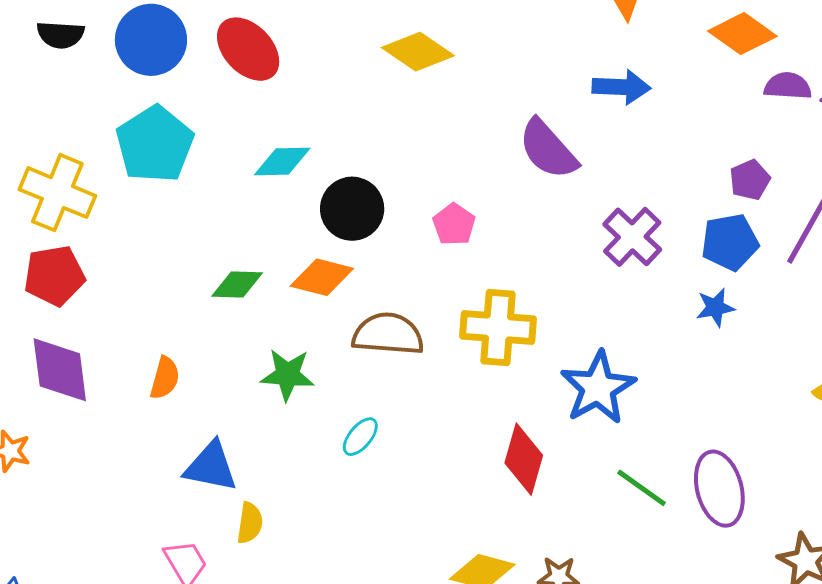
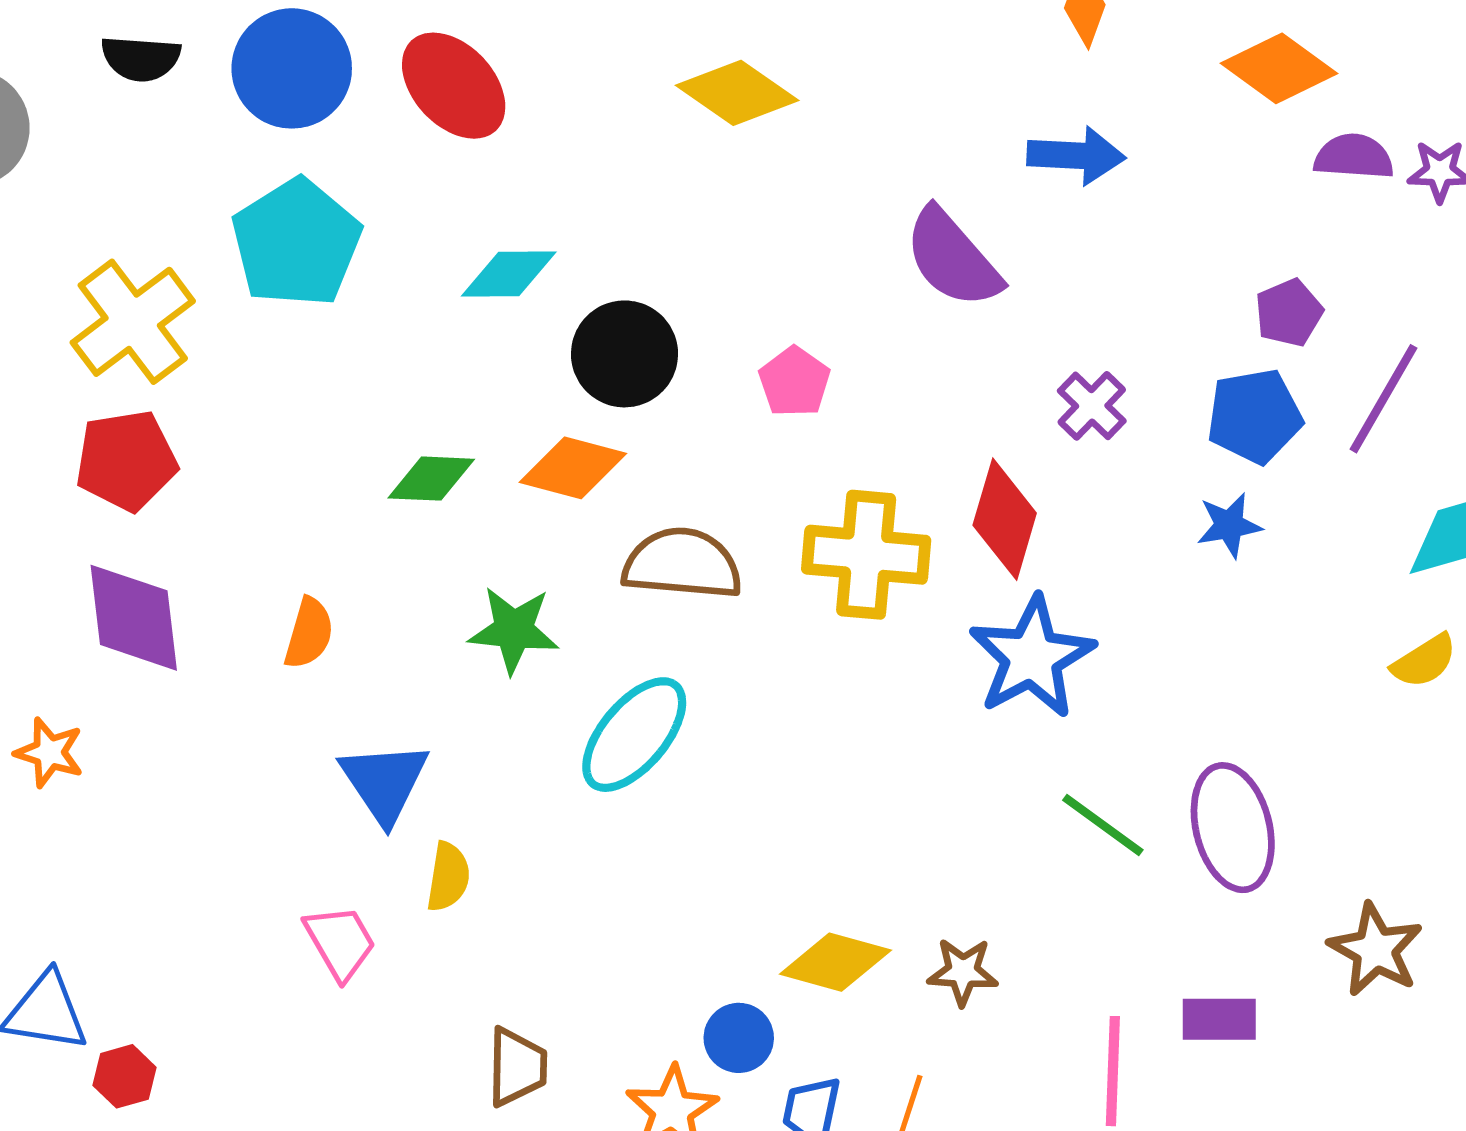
yellow cross: (57, 193) -> (133, 322), turned 30
purple cross: (632, 237) -> (1092, 406), size x0.7
cyan ellipse: (360, 437) -> (634, 735), size x1.8
red diamond: (524, 459) -> (1005, 519), moved
blue triangle: (211, 467) -> (384, 782), turned 44

